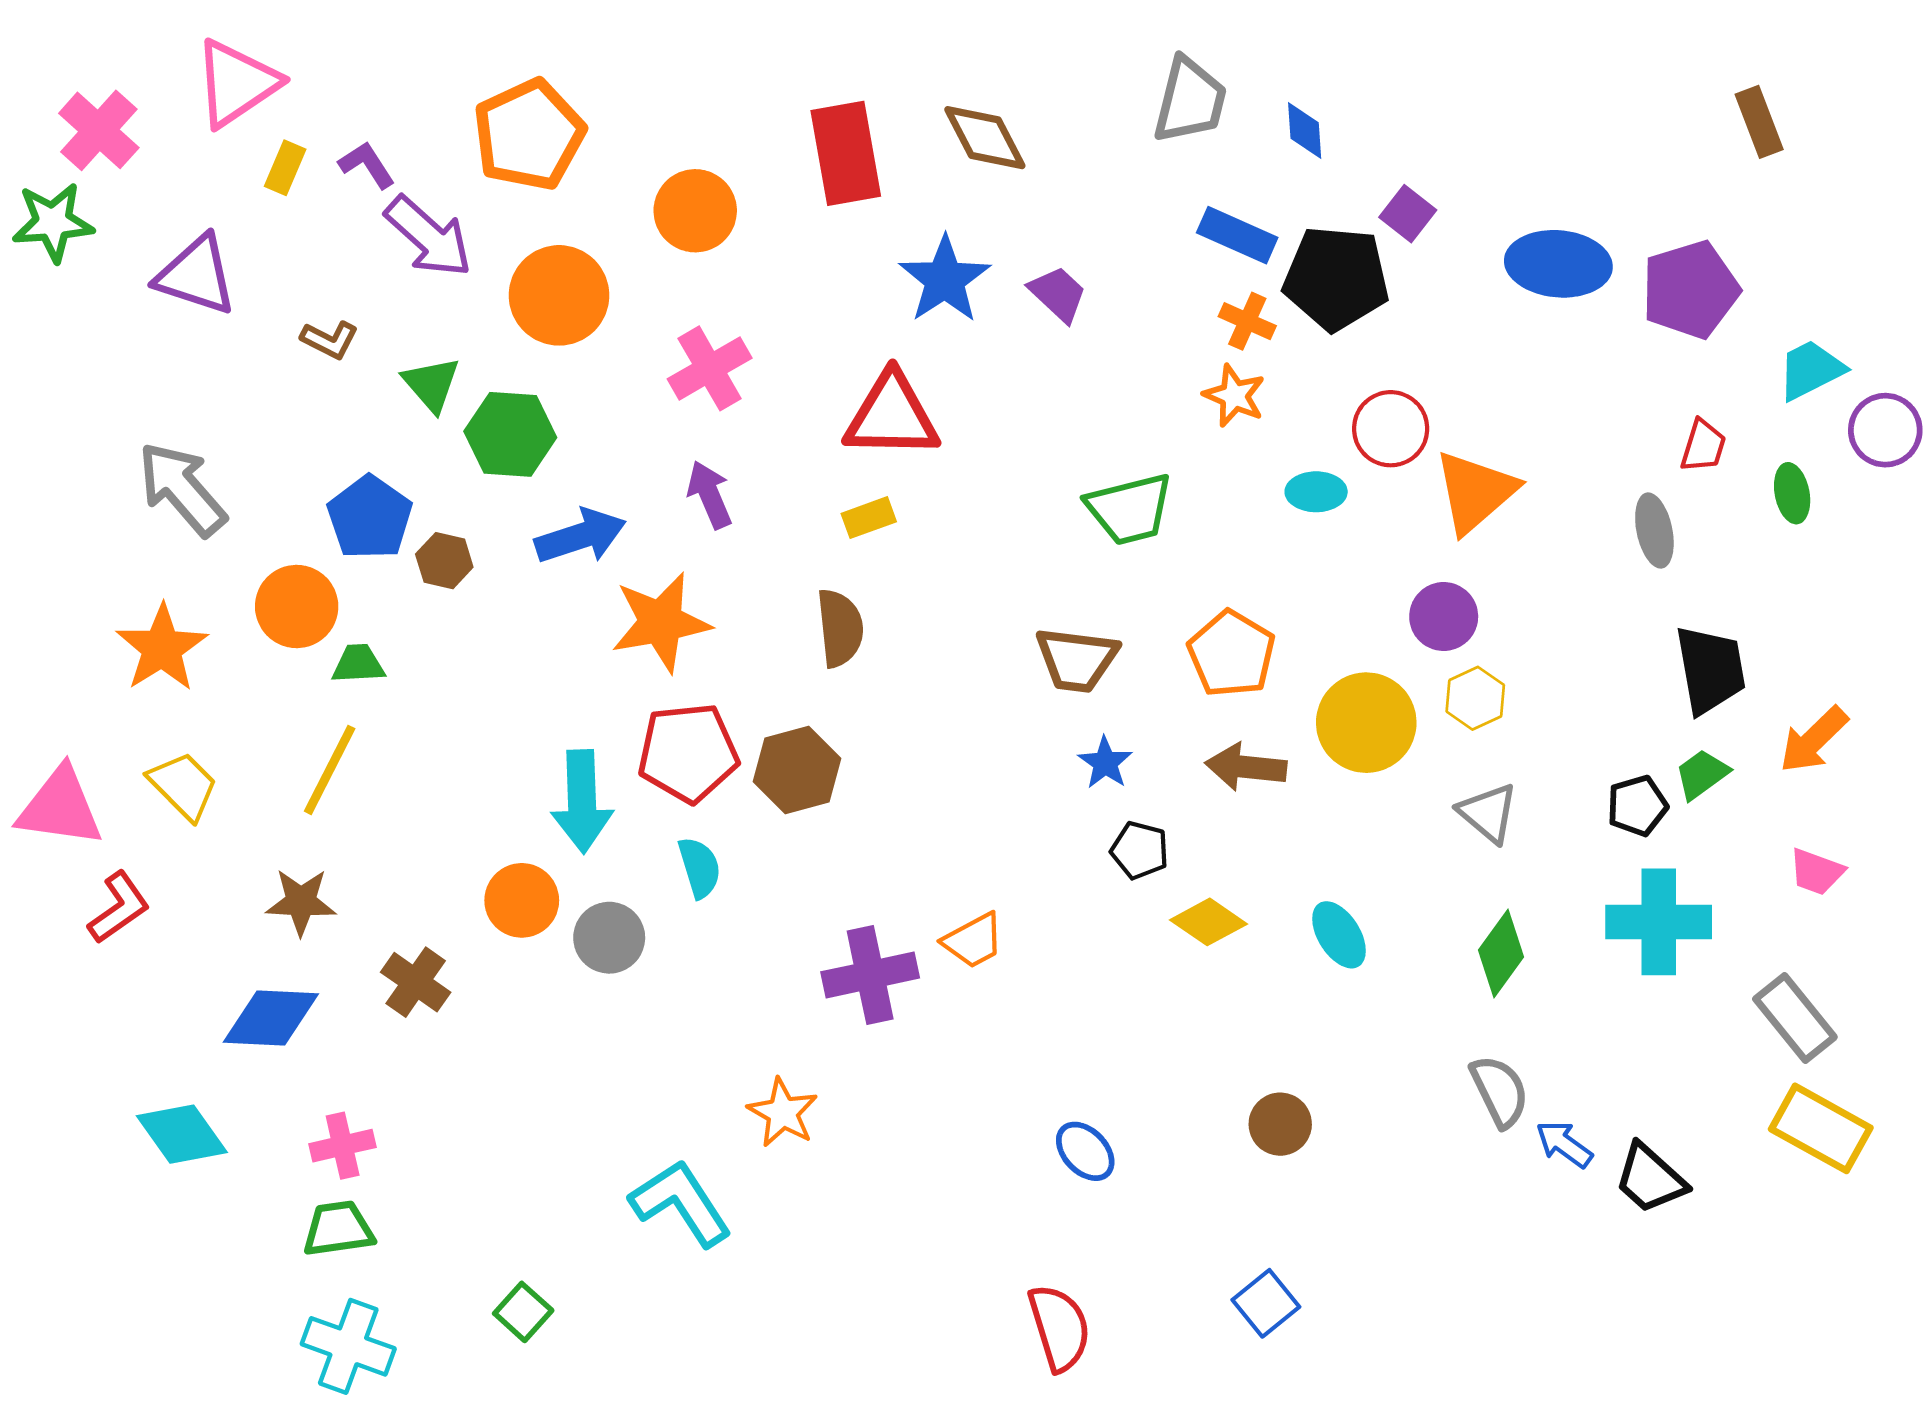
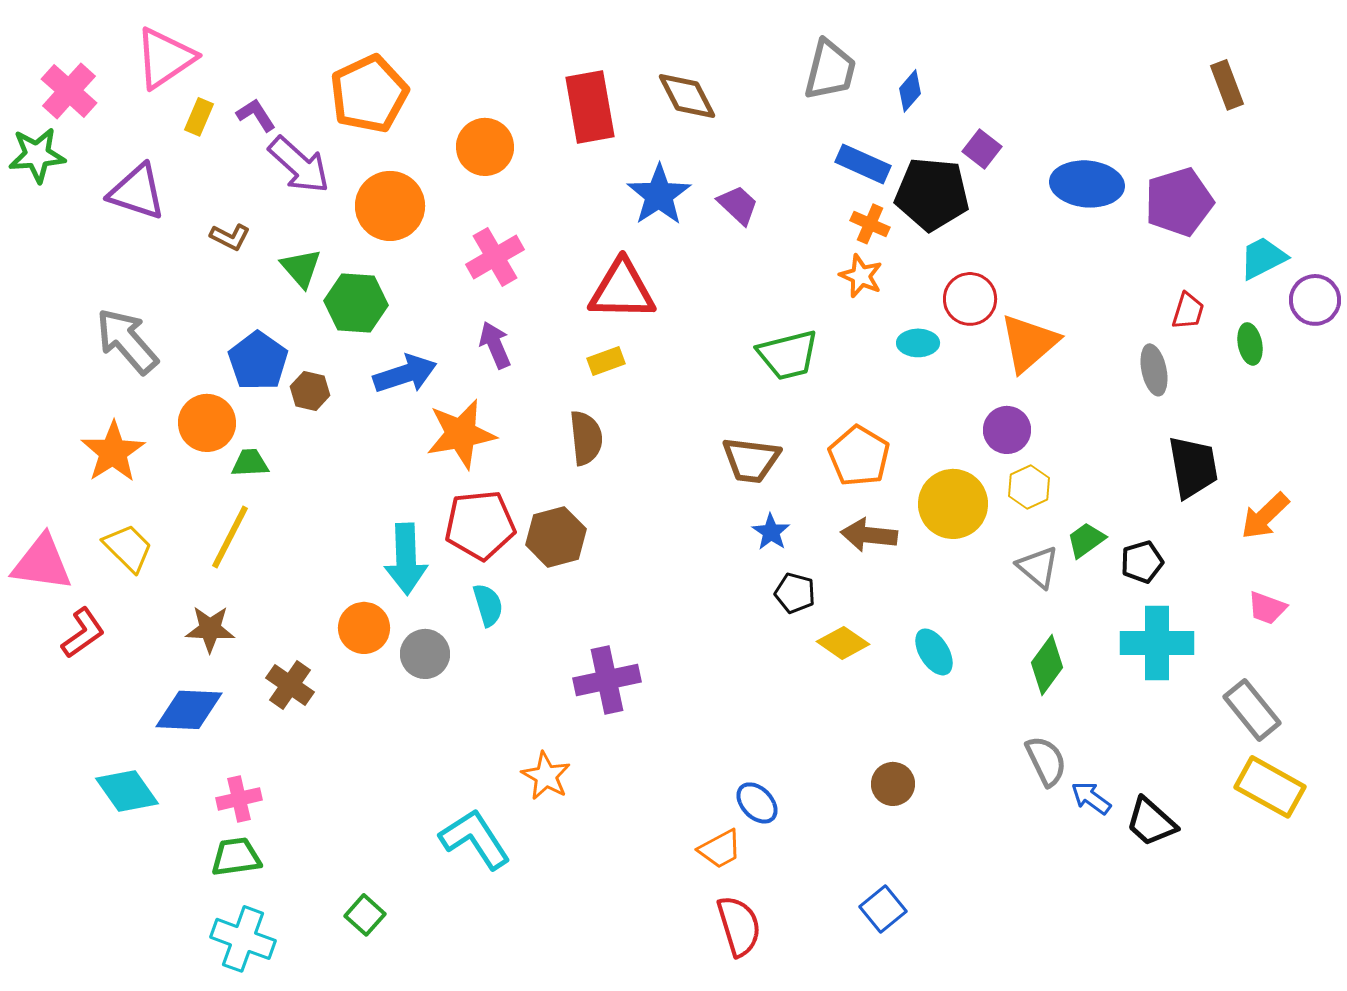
blue diamond: (1305, 130) -> (910, 91), turned 45
green trapezoid: (1702, 774) -> (1086, 540), moved
orange trapezoid: (973, 941) -> (720, 849), moved

